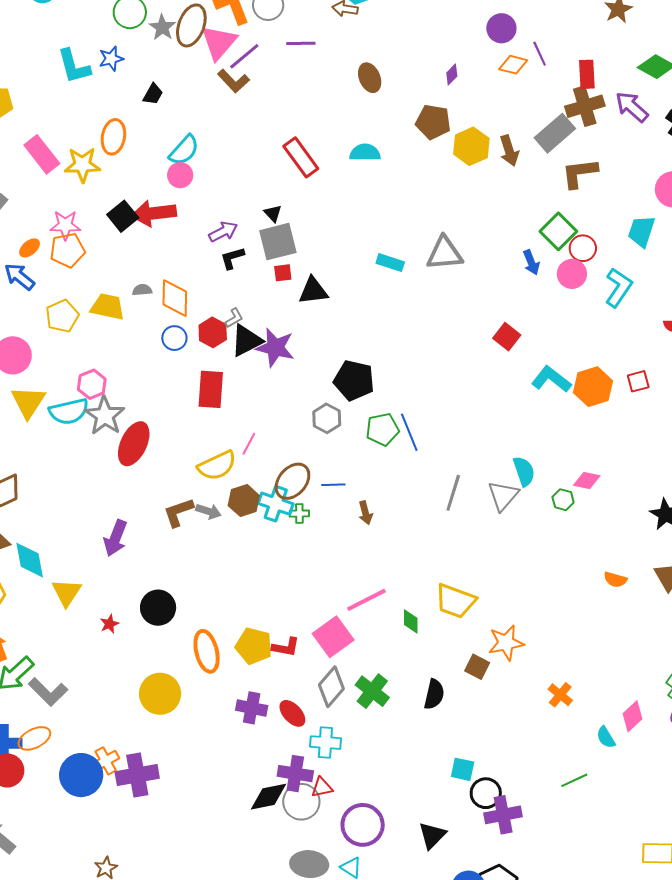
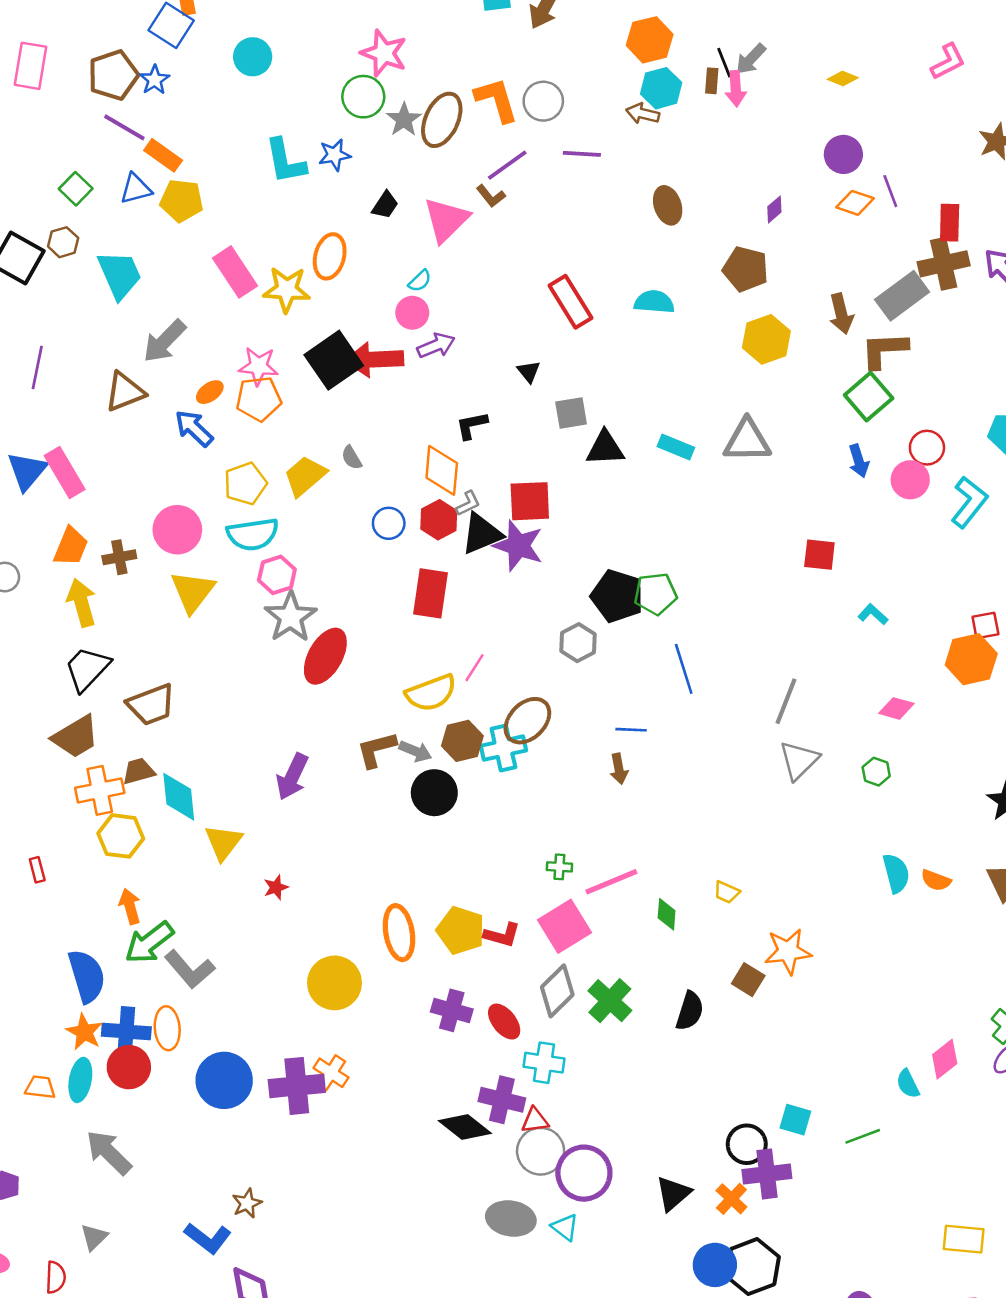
pink triangle: (219, 42) -> (446, 220), moved
brown L-shape: (233, 81) -> (491, 196), size x0.7
yellow hexagon: (471, 146) -> (766, 339), moved
cyan semicircle: (184, 150) -> (420, 281), size x0.6
brown L-shape: (579, 173) -> (884, 350), moved
black square: (123, 216) -> (334, 360), size x1.4
green square: (558, 231) -> (869, 397), moved
purple arrow: (223, 232) -> (436, 345), moved
gray square: (278, 242) -> (571, 413), moved, size x0.7
red square: (283, 273) -> (530, 501), moved, size x1.8
gray semicircle: (142, 290) -> (352, 458), turned -120
black triangle: (313, 291) -> (605, 448), moved
orange diamond: (175, 298) -> (442, 470), moved
yellow trapezoid: (108, 307) -> (305, 476), turned -57
red square: (507, 337) -> (819, 555), turned -36
cyan L-shape: (551, 379) -> (873, 614), size x0.6
orange hexagon: (593, 387) -> (971, 659), moved
cyan semicircle: (69, 411) -> (253, 534), moved
green pentagon: (382, 429) -> (655, 594), moved
cyan semicircle: (524, 471) -> (896, 873), moved
pink diamond: (587, 481) -> (896, 708), moved
blue line: (333, 485) -> (631, 730), moved
gray line: (453, 493) -> (786, 701), moved
cyan cross: (276, 504) -> (503, 748), turned -36
green cross: (299, 514) -> (559, 867), moved
yellow trapezoid: (455, 601) -> (727, 892), size x0.5
black circle: (158, 608) -> (434, 793), moved
orange cross: (560, 695) -> (731, 1199), moved
orange ellipse: (34, 738) -> (167, 1028), turned -72
orange cross: (106, 761) -> (331, 1073), moved, turned -32
cyan square: (463, 769) -> (795, 1120), moved
black diamond: (269, 797) -> (465, 1127), turned 45
gray circle: (301, 802) -> (541, 1151), moved

